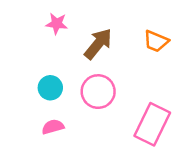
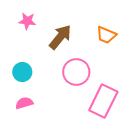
pink circle: (98, 92) -> (76, 72), moved

